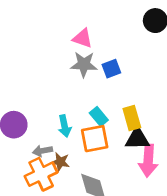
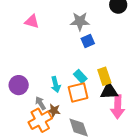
pink triangle: (83, 38) -> (32, 21), moved
gray star: (84, 64) -> (80, 21), moved
gray arrow: (43, 151) -> (40, 103), turned 72

